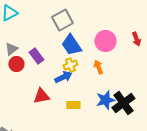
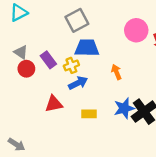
pink circle: (105, 41) -> (136, 30), moved
blue trapezoid: (71, 45) -> (87, 48), turned 125
gray triangle: (11, 49) -> (21, 52), turned -48
yellow cross: (70, 65) -> (71, 65), moved

